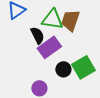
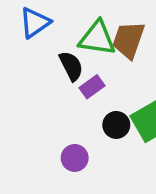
purple rectangle: (49, 47) -> (92, 87), size x0.6

